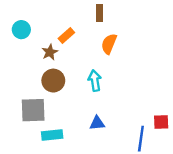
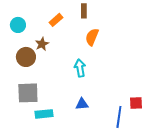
orange rectangle: (66, 36) -> (56, 20), moved
brown circle: (53, 81) -> (26, 57), moved

